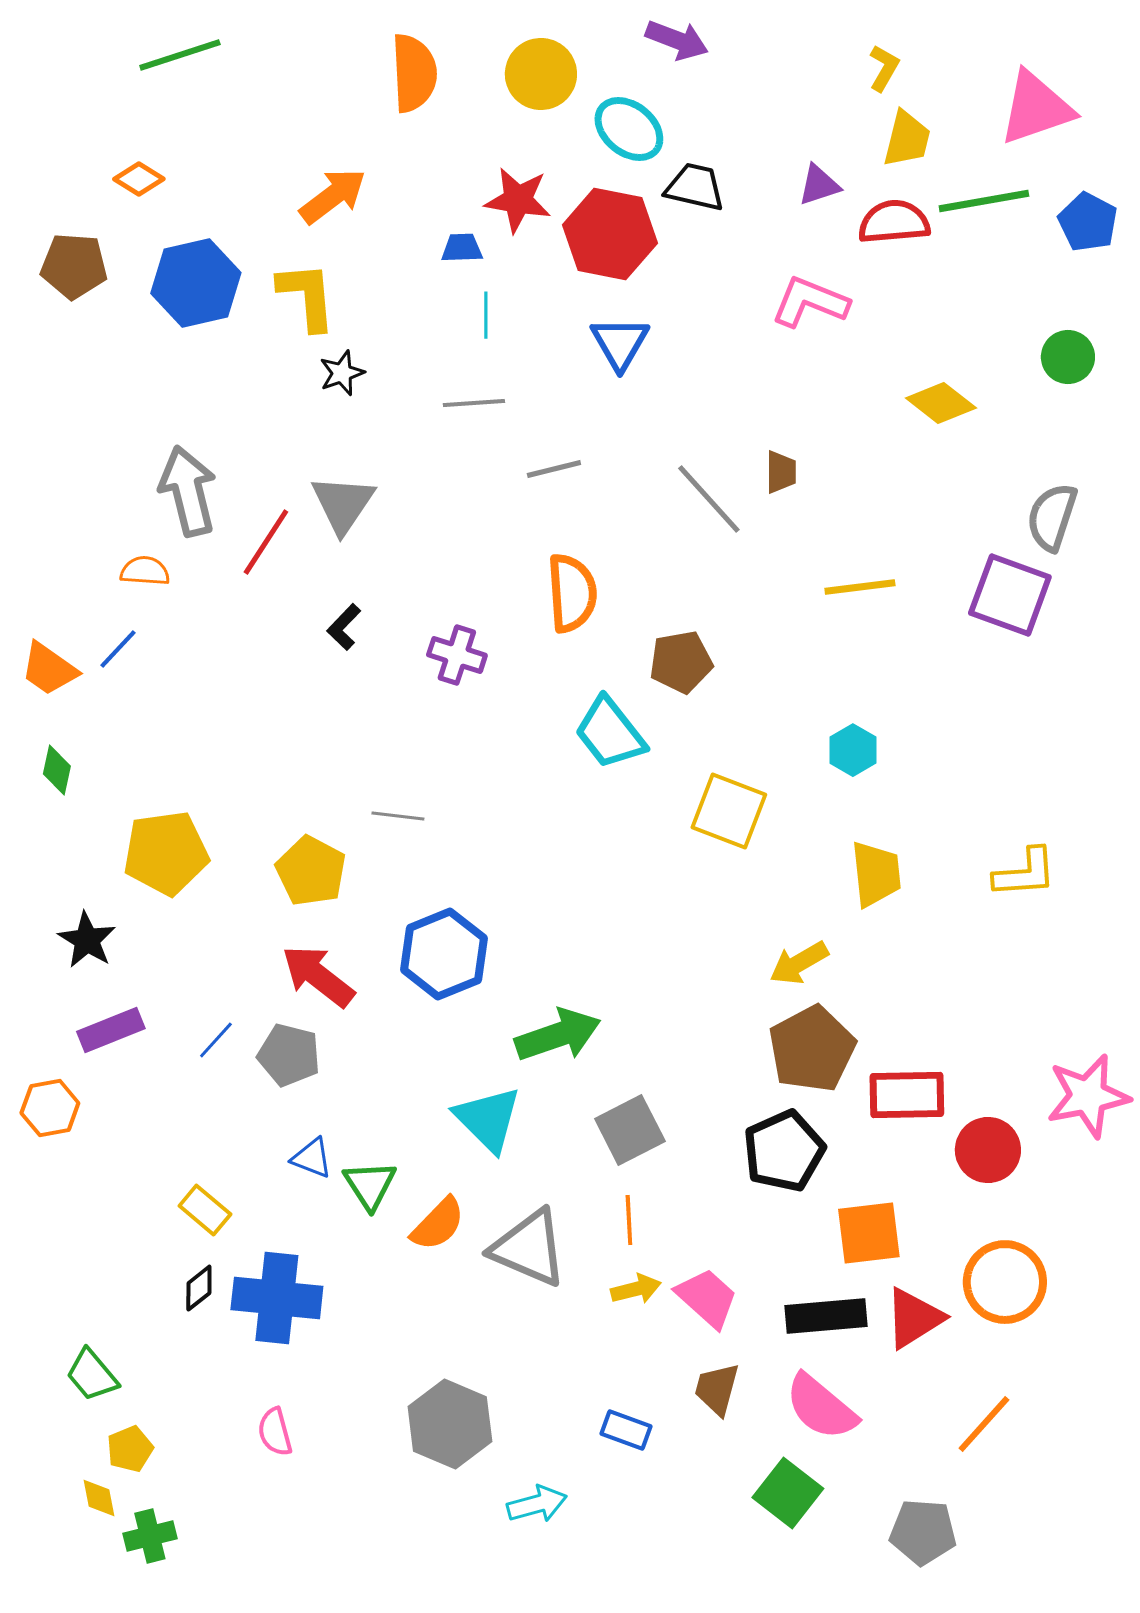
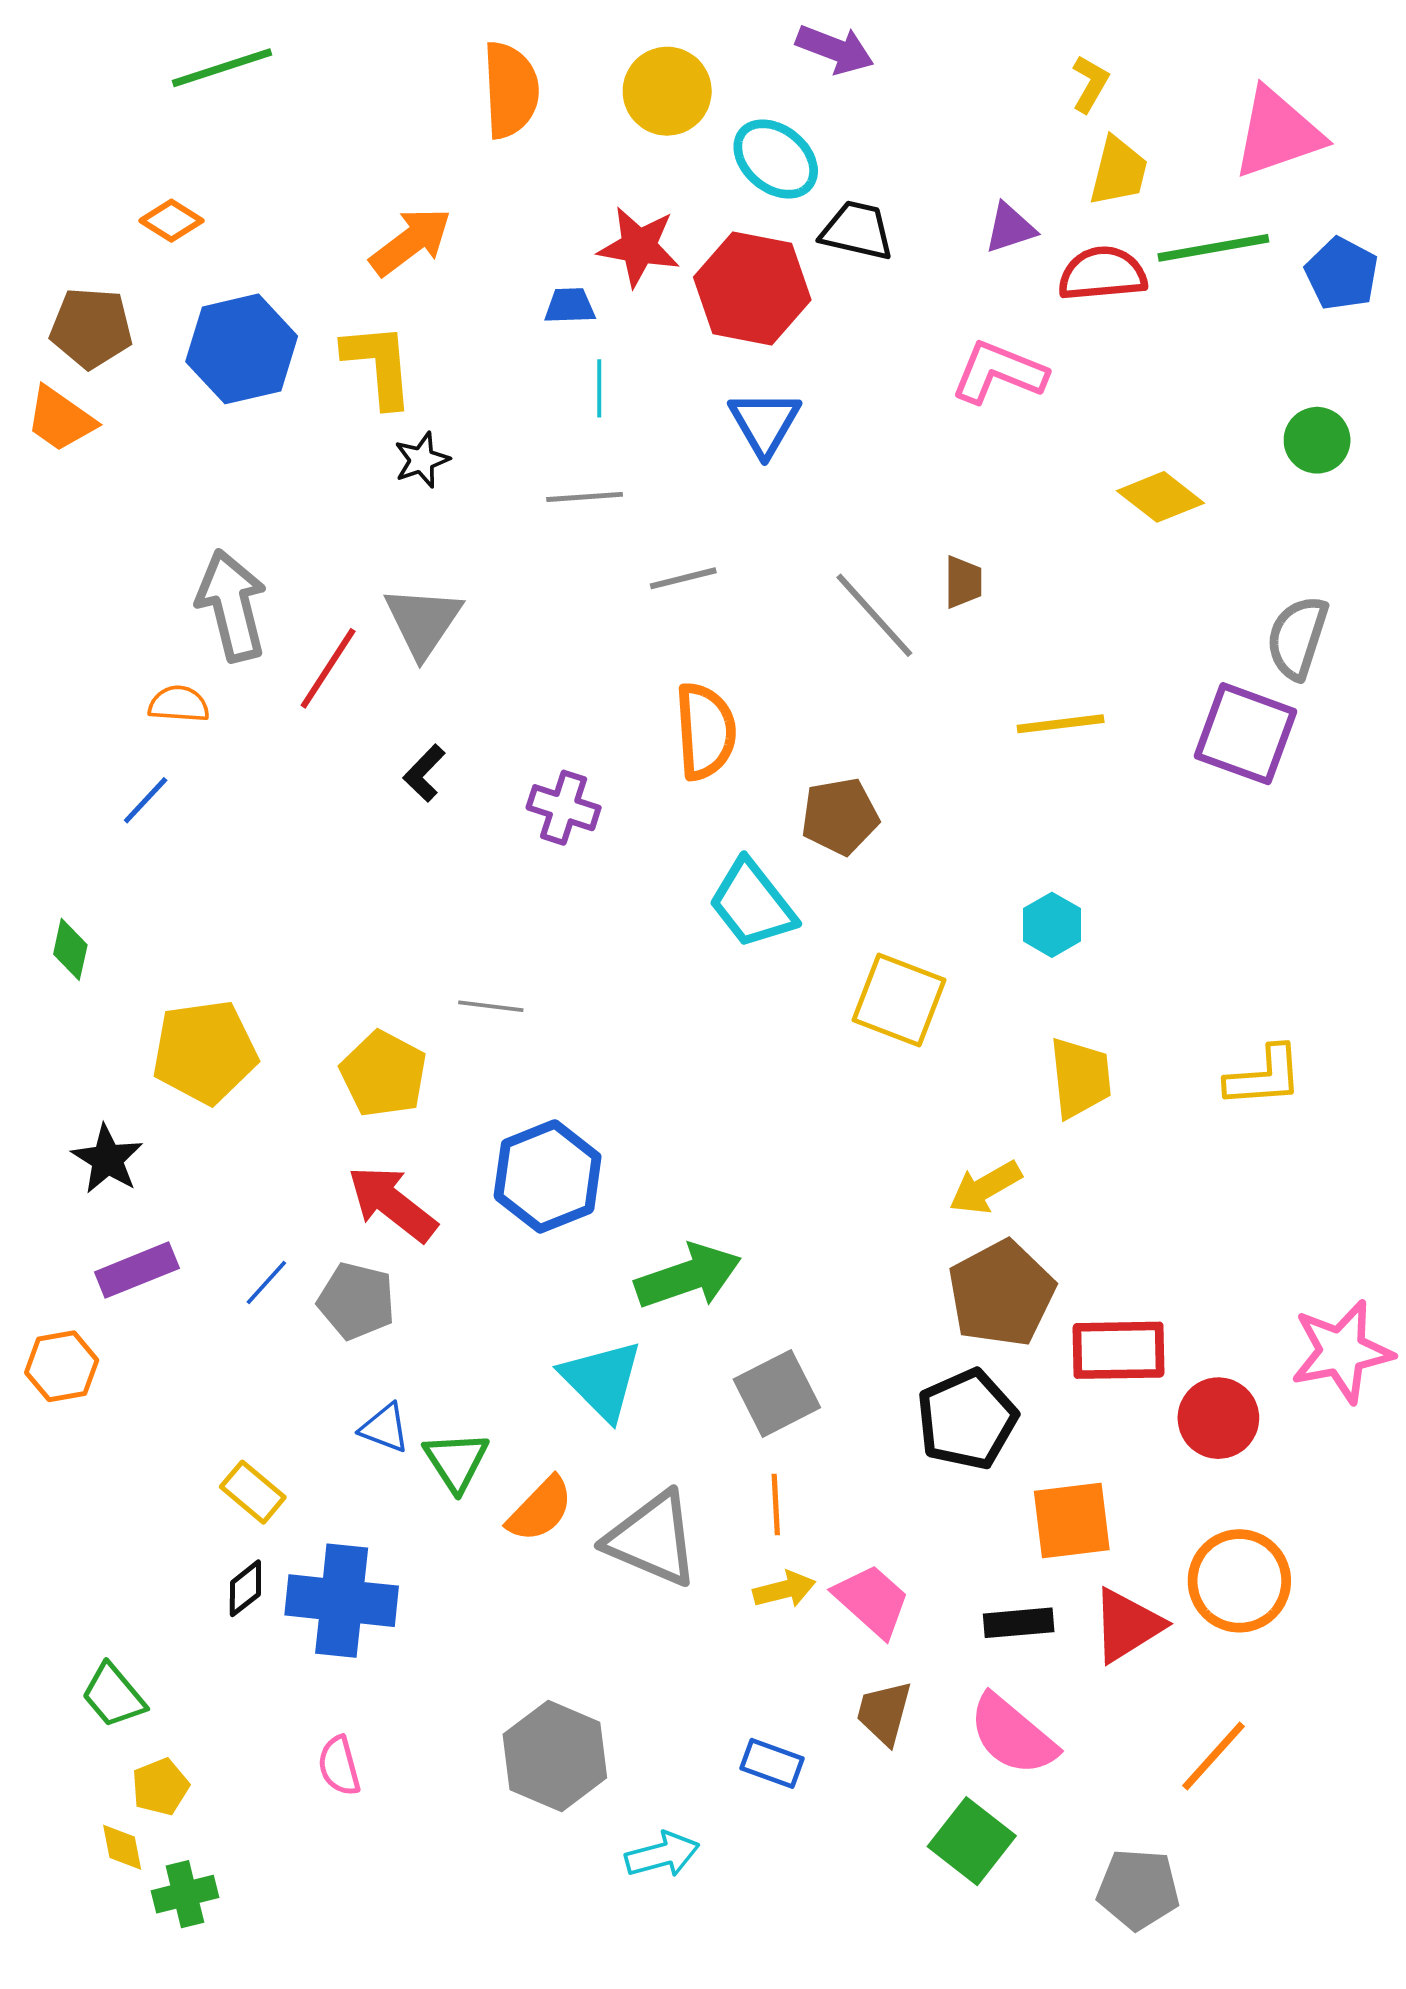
orange trapezoid: (49, 669) -> (60, 419), moved
black rectangle: (826, 1316) -> (1019, 1623), size x0.7

